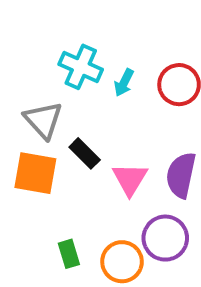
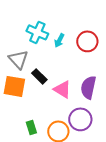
pink triangle: (130, 179) -> (62, 89), turned -30

